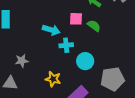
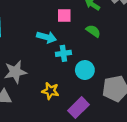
pink square: (76, 19) -> (64, 16), moved
gray star: (22, 61) -> (15, 72), size x1.5

